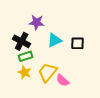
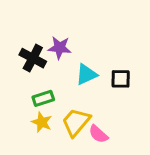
black cross: (22, 41) -> (33, 58), moved

